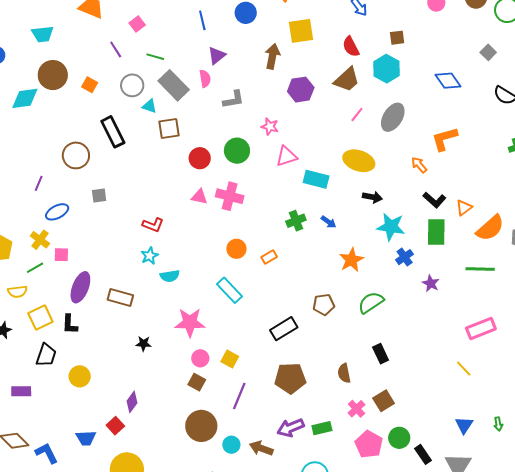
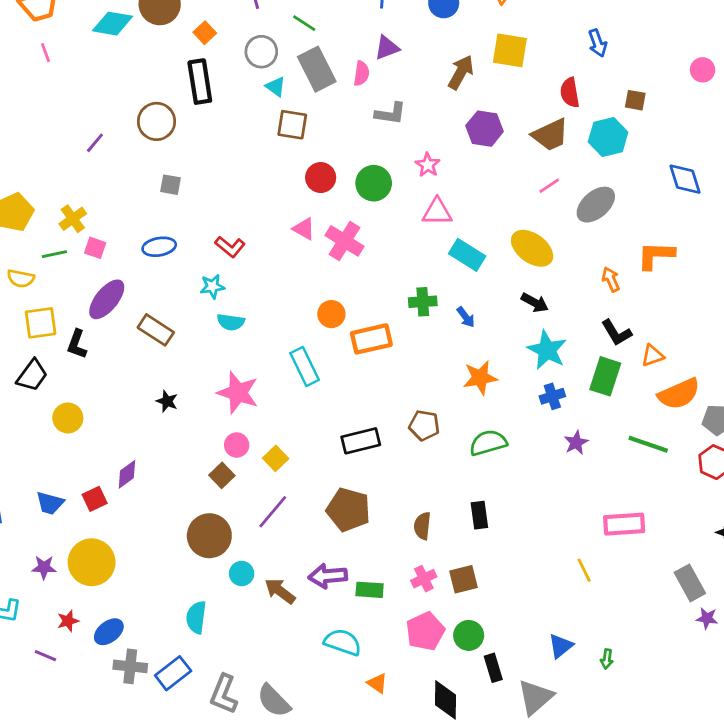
black rectangle: (113, 132) -> (200, 82), moved
blue ellipse: (57, 212) -> (159, 247), moved
orange rectangle: (269, 257) -> (371, 339), size x1.8

